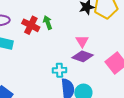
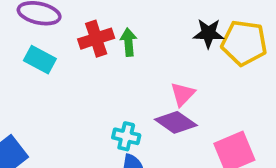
red cross: (31, 25) -> (96, 39), turned 30

